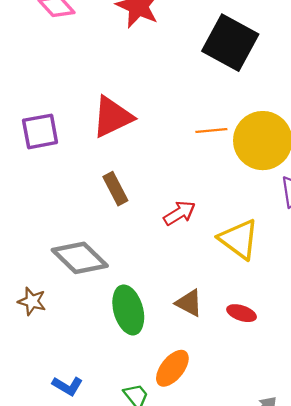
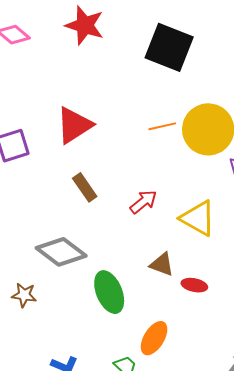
brown triangle: (189, 303) -> (162, 264), moved
red ellipse: (242, 313) -> (194, 285), moved

